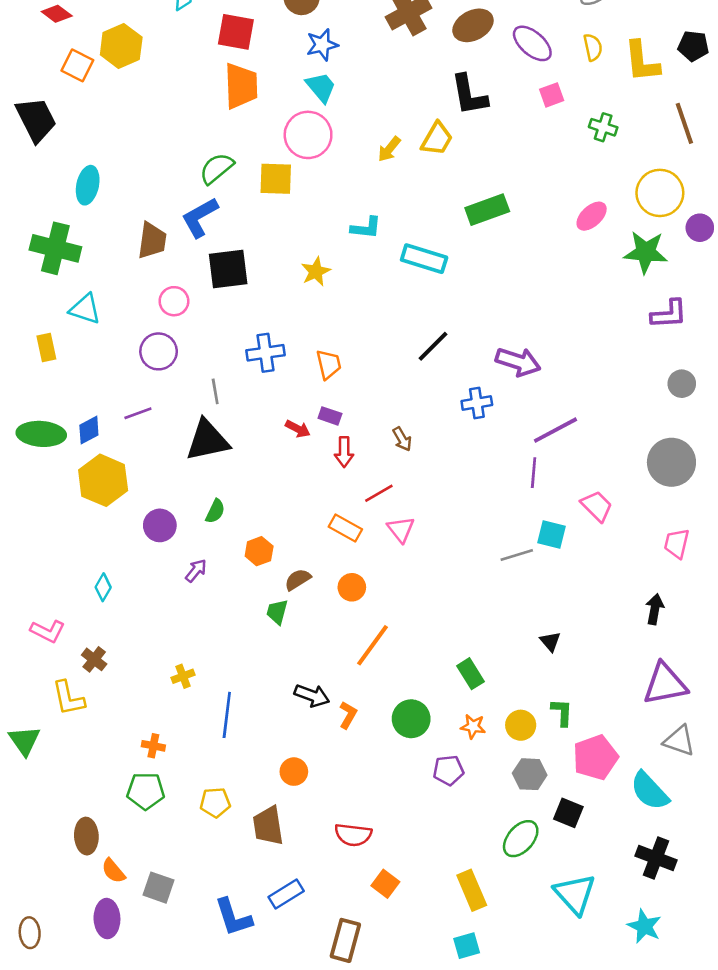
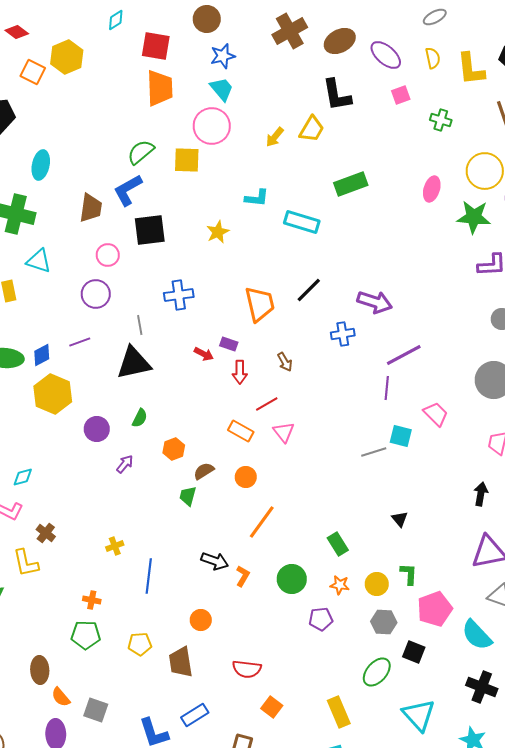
pink ellipse: (592, 216) -> (432, 189), turned -30
orange trapezoid: (329, 364) -> (260, 304), moved, size x1.5
cyan diamond: (103, 587) -> (23, 477), moved, turned 45

